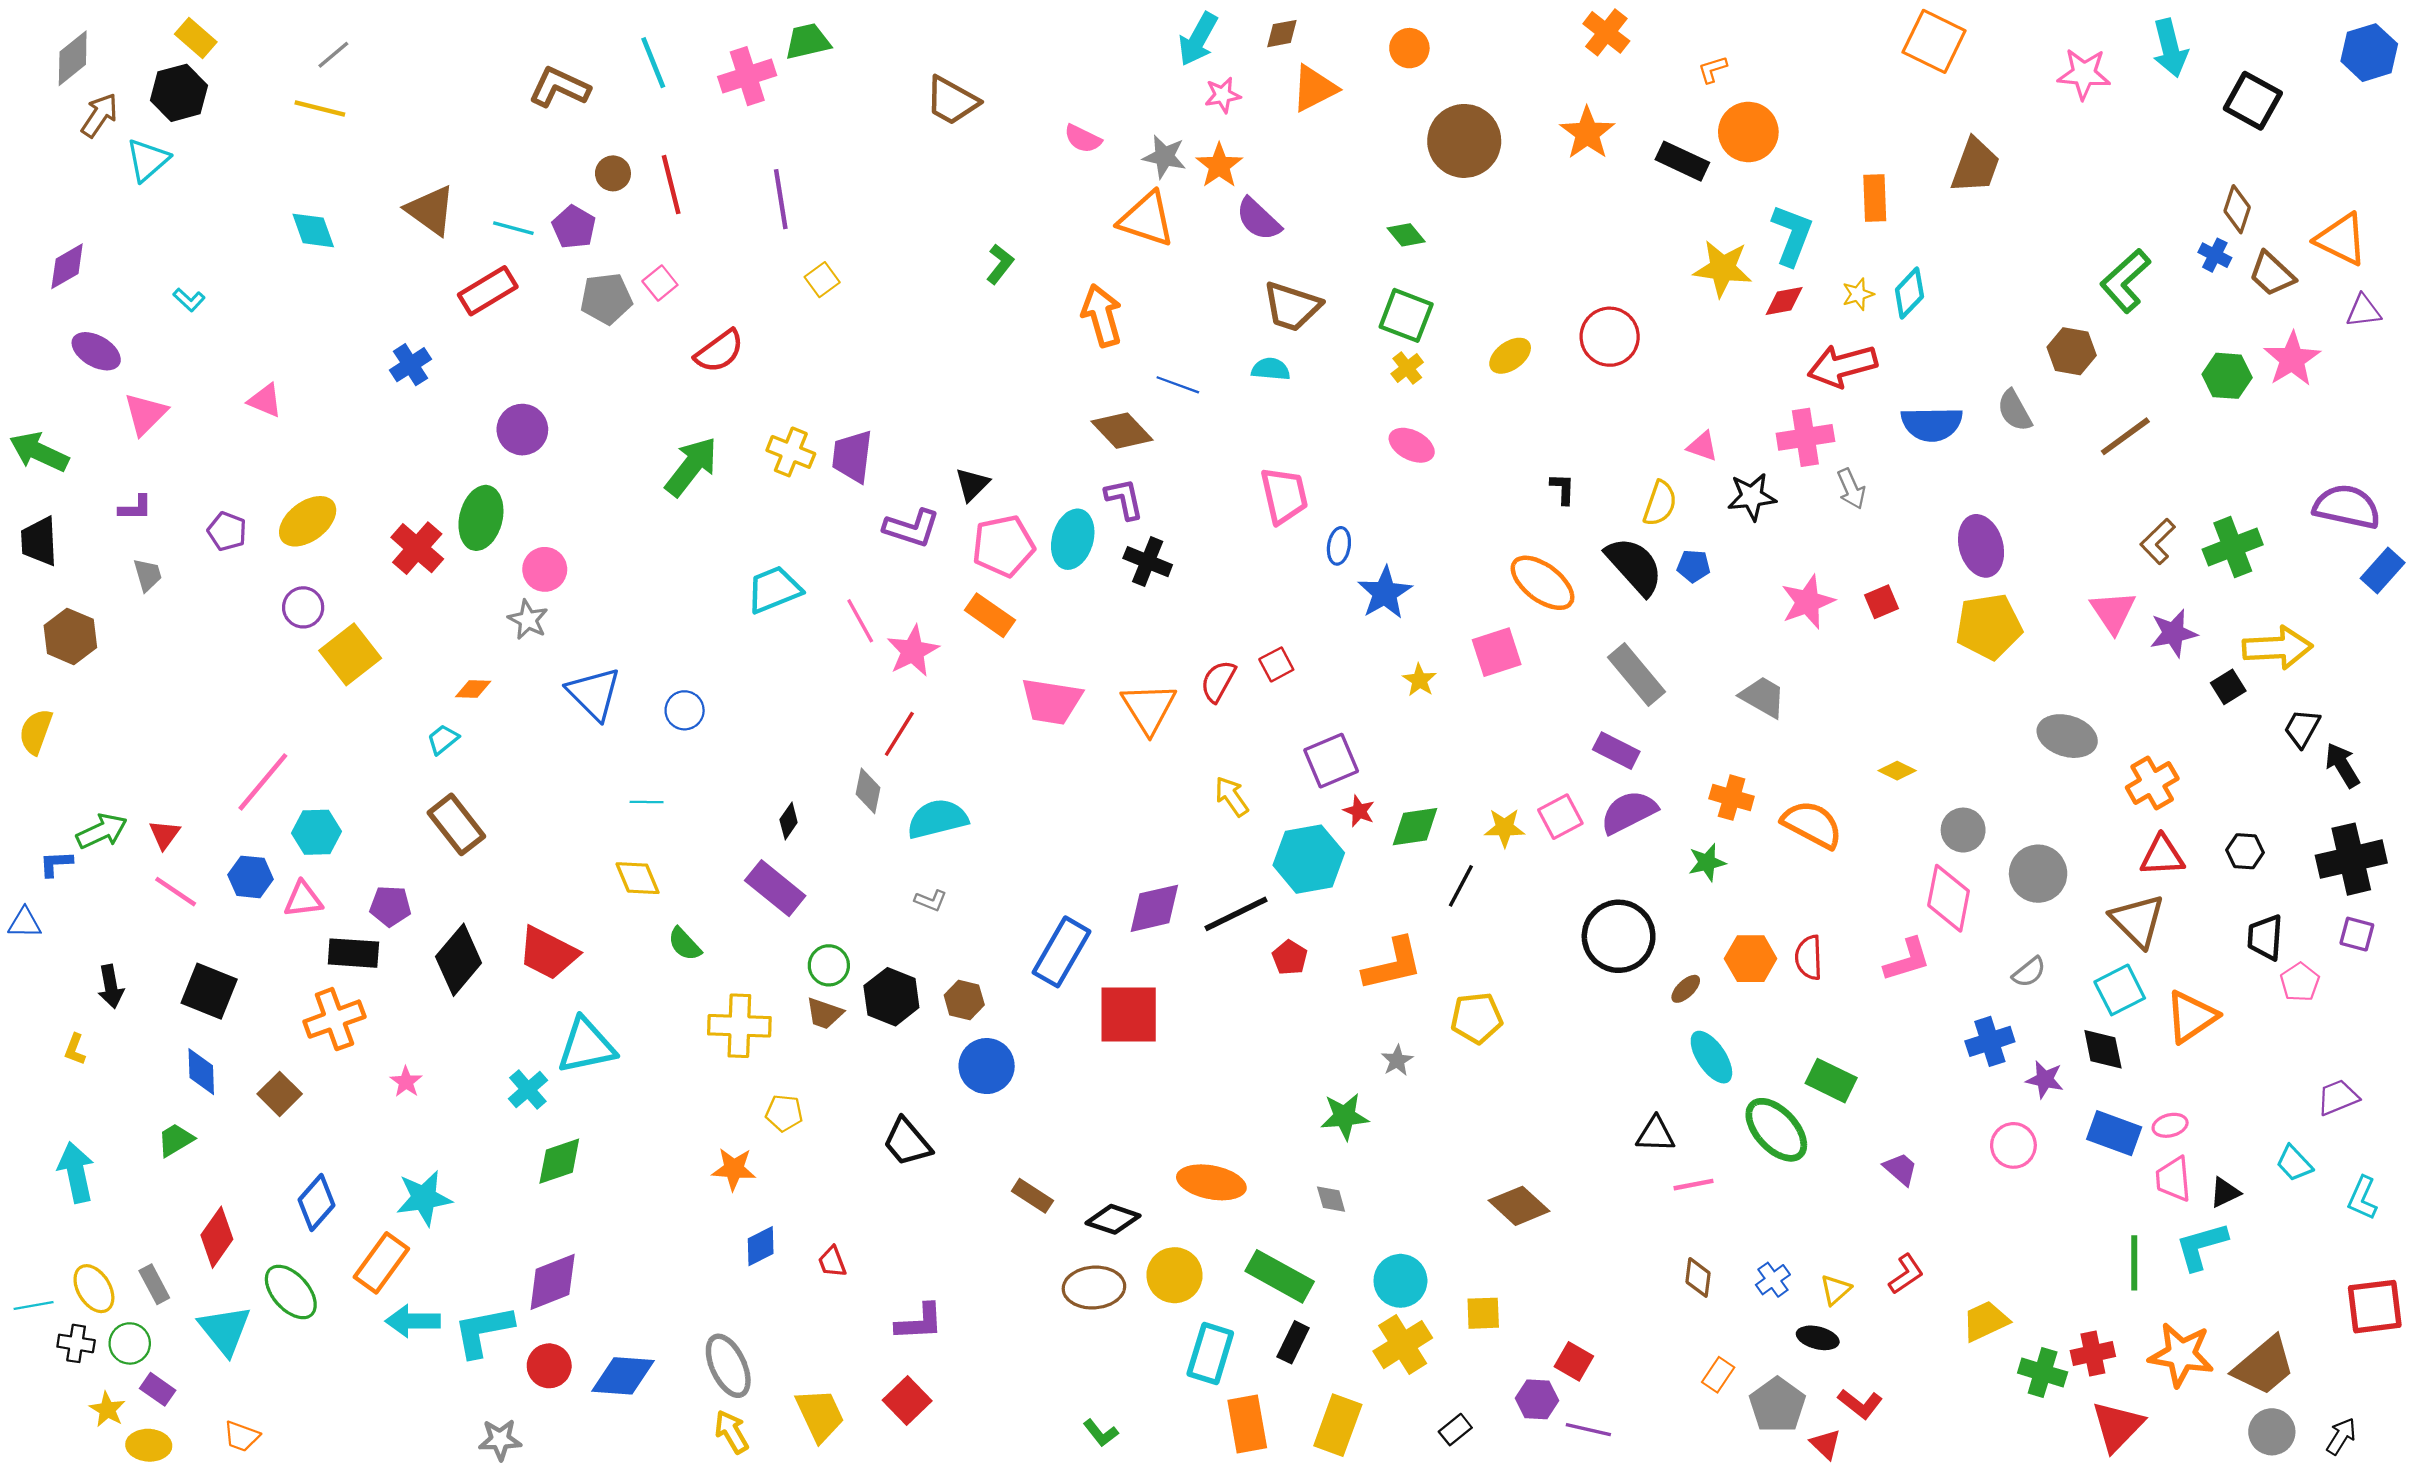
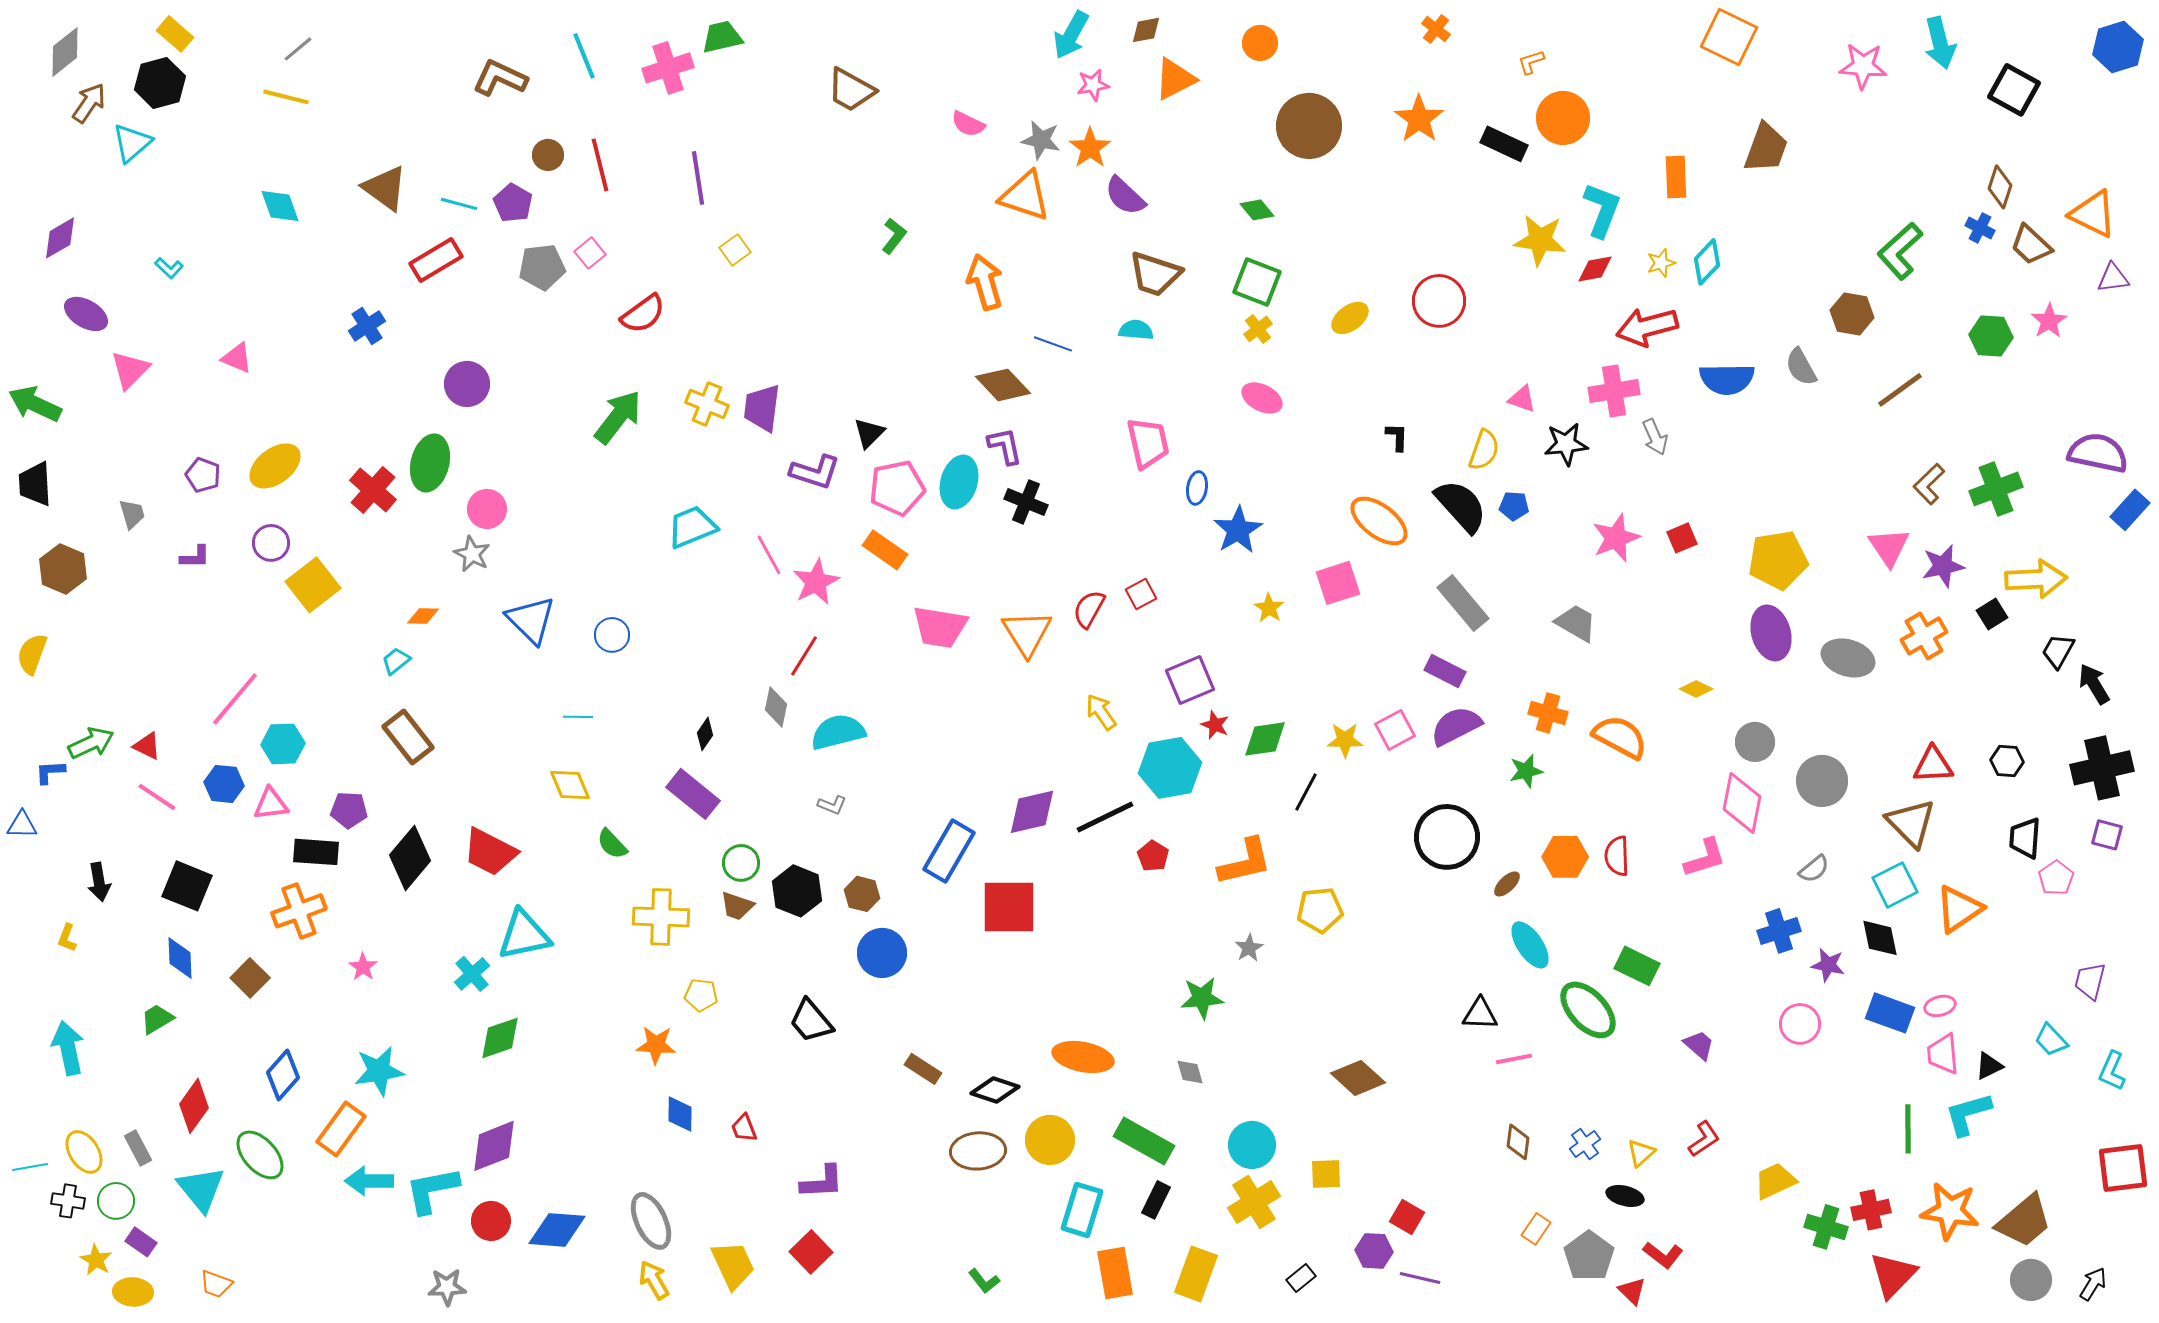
orange cross: (1606, 32) -> (1436, 29), size x0.7
pink star: (2292, 359) -> (2049, 321), size x0.7
purple L-shape: (135, 508) -> (195, 557), moved
purple ellipse: (1981, 546) -> (1771, 633), moved
orange cross: (2152, 783) -> (1924, 636), moved
red triangle: (164, 834) -> (147, 746), turned -40
purple trapezoid: (2338, 1097) -> (2090, 981), turned -54
blue diamond: (761, 1246) -> (680, 1114), turned -63

